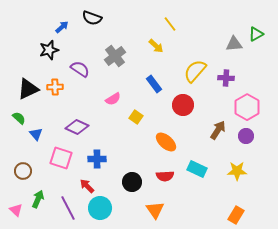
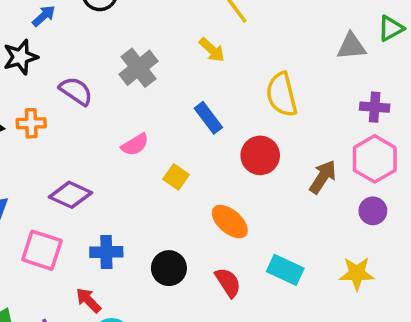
yellow semicircle: (195, 71) -> (282, 95), turned -55
purple cross: (226, 78) -> (375, 107), moved
brown arrow: (218, 130) -> (323, 177), moved
red semicircle: (165, 176) -> (228, 282), turned -120
black circle: (132, 182) -> (169, 268), moved

